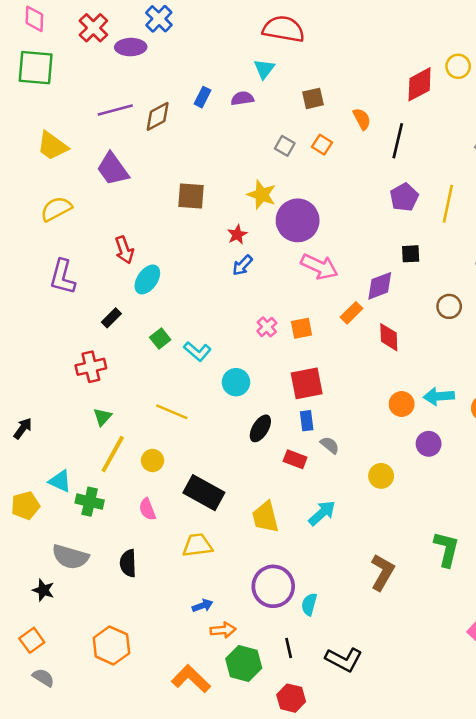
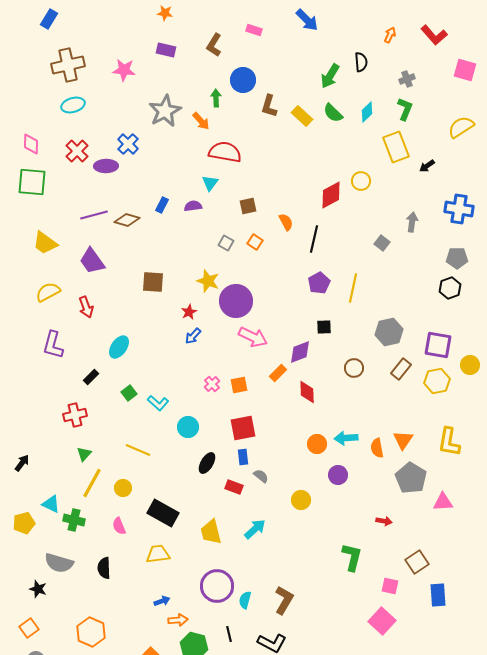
brown diamond: (158, 116) -> (127, 220), turned 45
red arrow: (124, 250) -> (86, 307), moved
brown L-shape: (382, 572) -> (284, 600), moved

